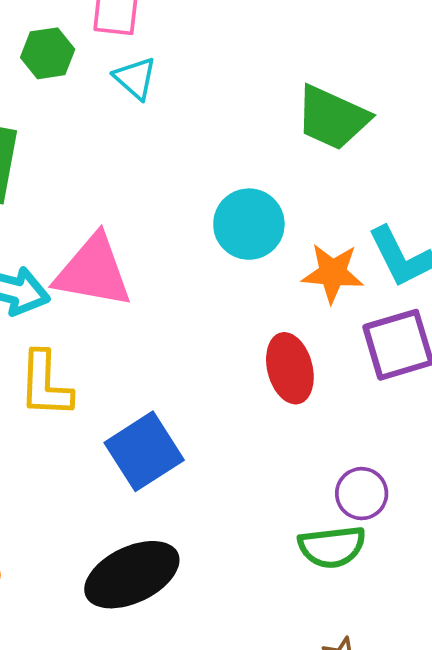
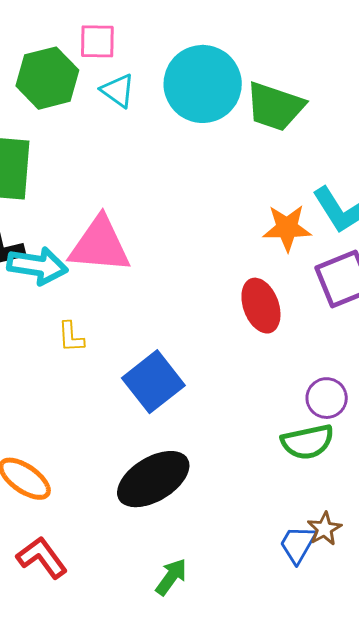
green hexagon: (48, 53) -> (47, 78), size x1.5
cyan circle: (249, 224) -> (203, 84), moved, size x1.4
yellow L-shape: (45, 384) -> (71, 337), size x0.6

